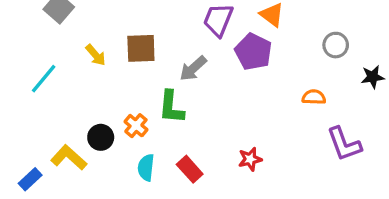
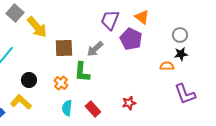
brown square: (141, 48) -> (64, 48), moved
yellow arrow: (96, 55) -> (37, 27), moved, size x1.6
black star: (373, 77) -> (181, 54), moved
black circle: (101, 137) -> (29, 80), moved

